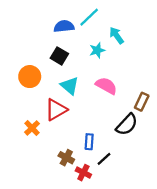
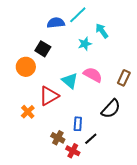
black square: (59, 56) -> (43, 49), moved
cyan triangle: (70, 86) -> (70, 81), moved
brown rectangle: (142, 102) -> (124, 78), moved

